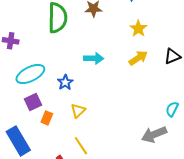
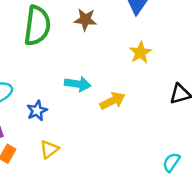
yellow arrow: (138, 58) -> (112, 101), moved

